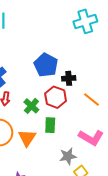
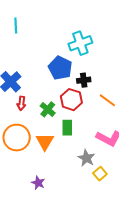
cyan cross: (85, 21) -> (80, 43), moved
gray star: (68, 156) -> (86, 158), turned -30

